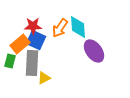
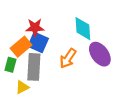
orange arrow: (60, 28) -> (68, 58), moved
yellow triangle: (44, 78) -> (22, 87), moved

